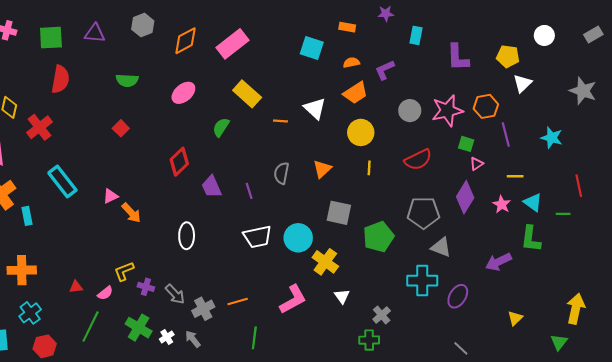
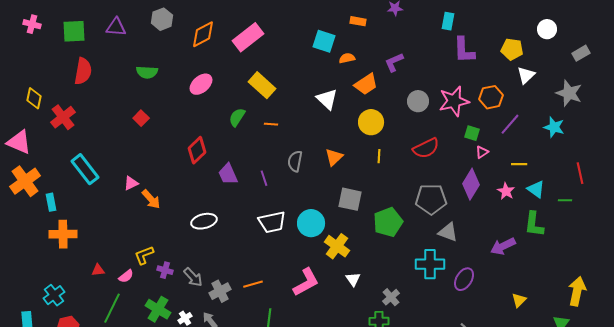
gray rectangle: (593, 34) -> (581, 53), moved
cyan rectangle: (416, 35) -> (448, 21), moved
orange semicircle: (351, 63) -> (347, 58), moved
gray star: (583, 91) -> (569, 93), moved
orange line: (280, 121) -> (271, 124), moved
purple line: (506, 135) -> (510, 124), turned 55
white ellipse: (187, 236) -> (204, 221), turned 75
orange cross: (22, 270) -> (63, 234), moved

